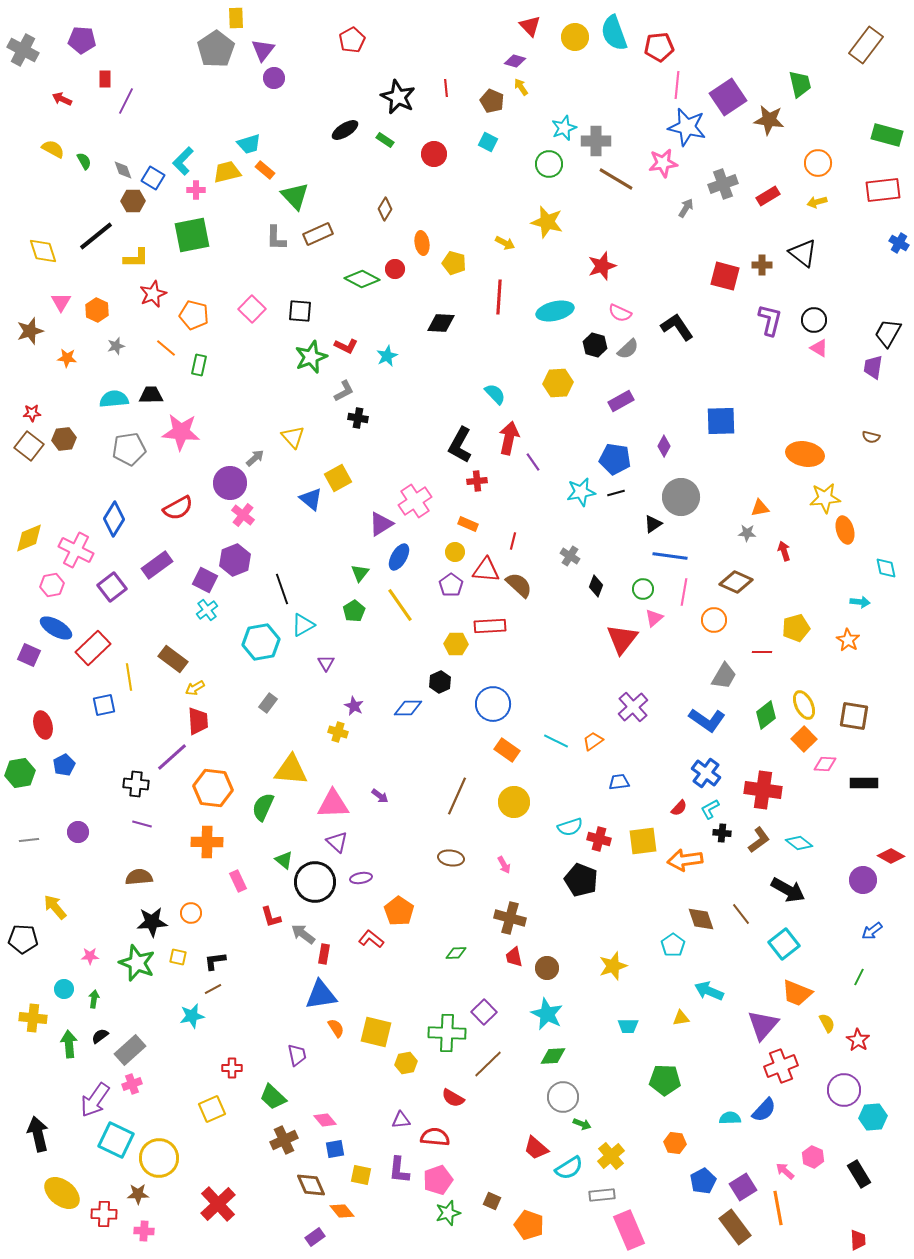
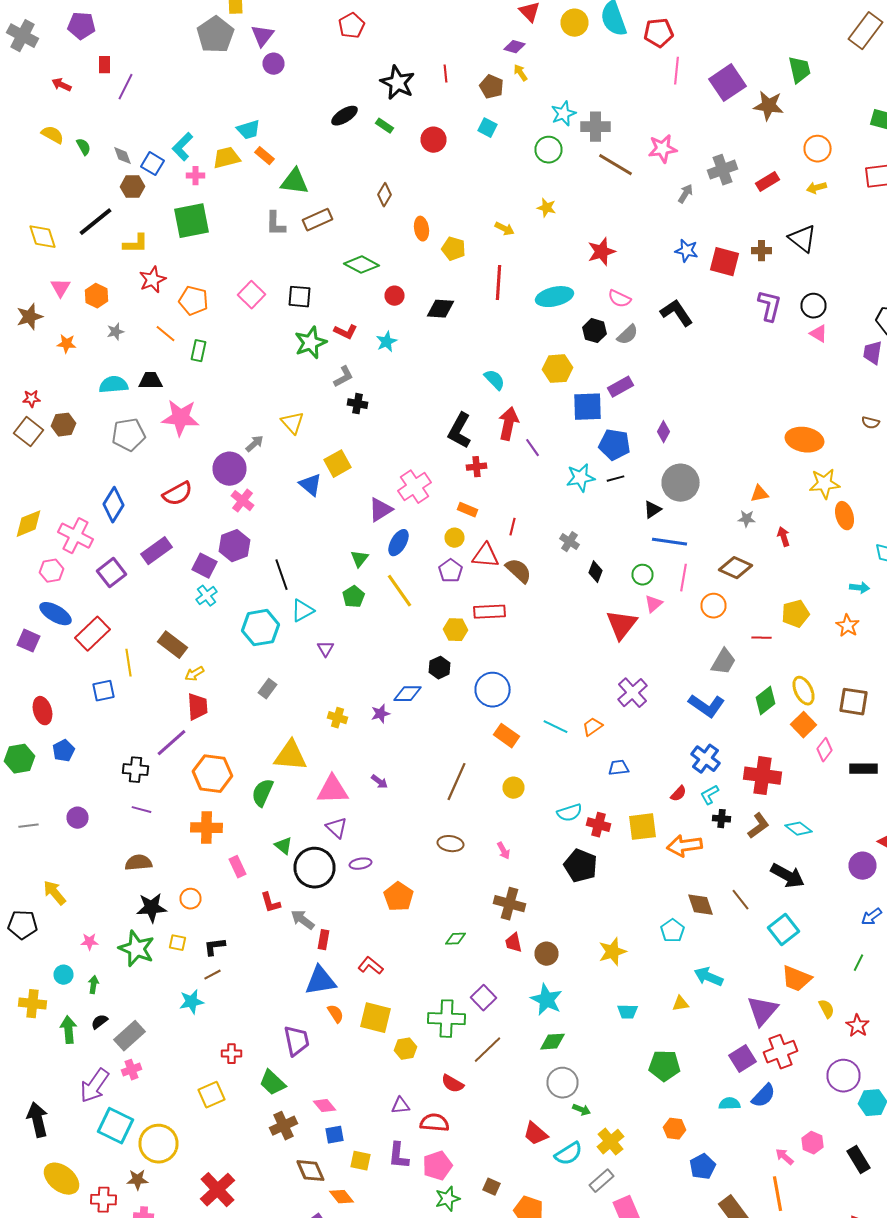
blue star: (687, 127) -> (686, 251), moved, size x0.6
green triangle: (295, 196) -> (294, 182), turned -40
yellow star: (547, 222) -> (546, 208), size x0.6
red circle: (395, 269) -> (394, 296), moved
blue square: (721, 421) -> (588, 407), moved
purple star: (354, 706) -> (380, 714), moved, turned 30
pink diamond: (825, 764) -> (824, 750), turned -55
yellow circle: (514, 802) -> (514, 788), size x0.7
red L-shape: (371, 939) -> (370, 966), moved
purple trapezoid: (297, 1055) -> (296, 1041), size x1.4
purple square: (743, 1187) -> (742, 1059), moved
gray rectangle: (602, 1195) -> (602, 1181), turned -35

